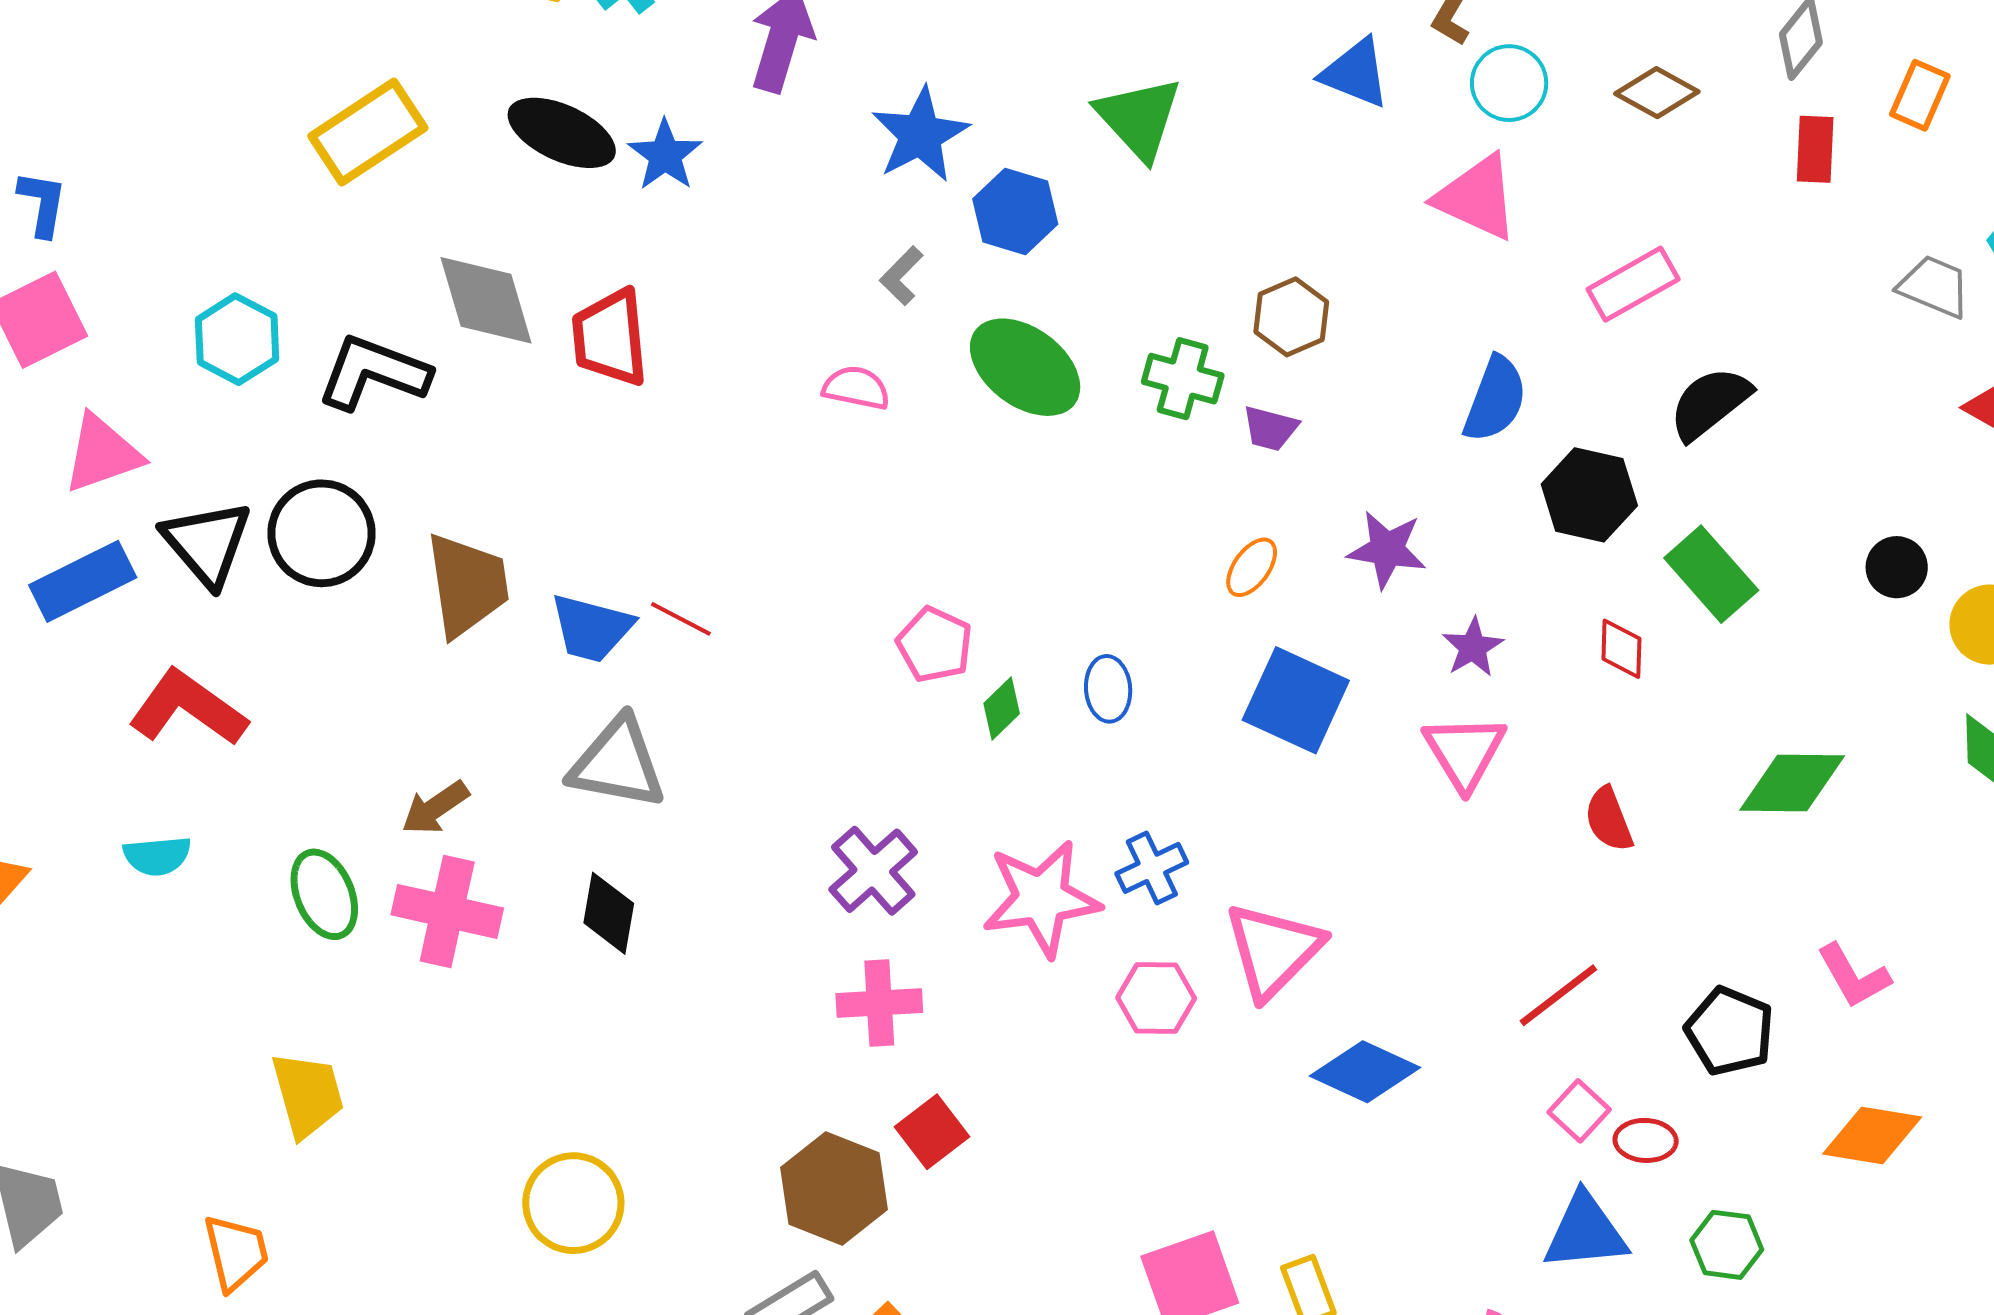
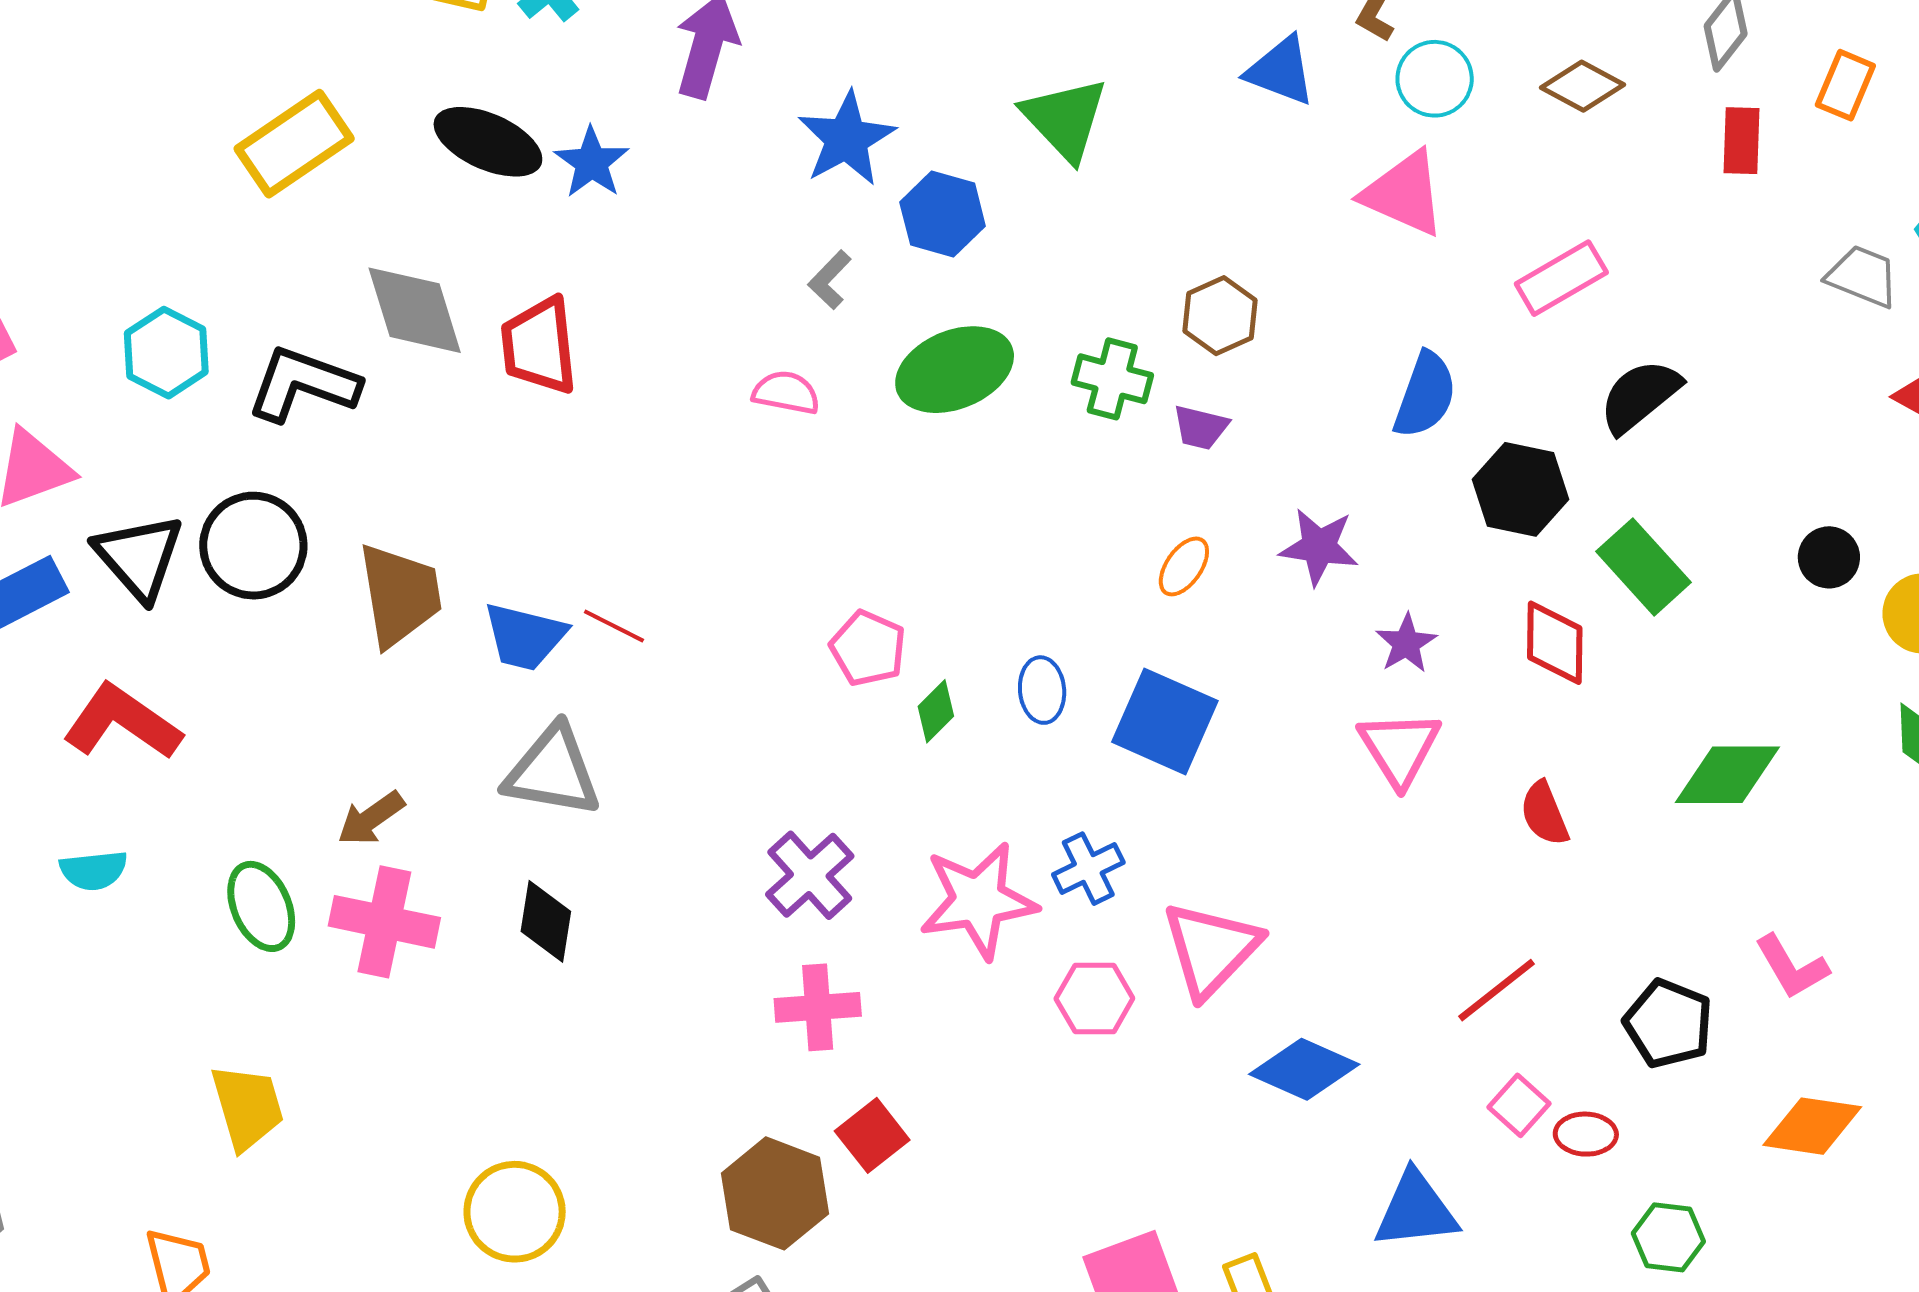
green ellipse: (1025, 367) -> (955, 370), turned -58
red diamond: (1621, 649) -> (1555, 643), size x1.4
blue square: (1296, 700) -> (1165, 721), moved
blue triangle: (1585, 1232) -> (1416, 1210), moved

